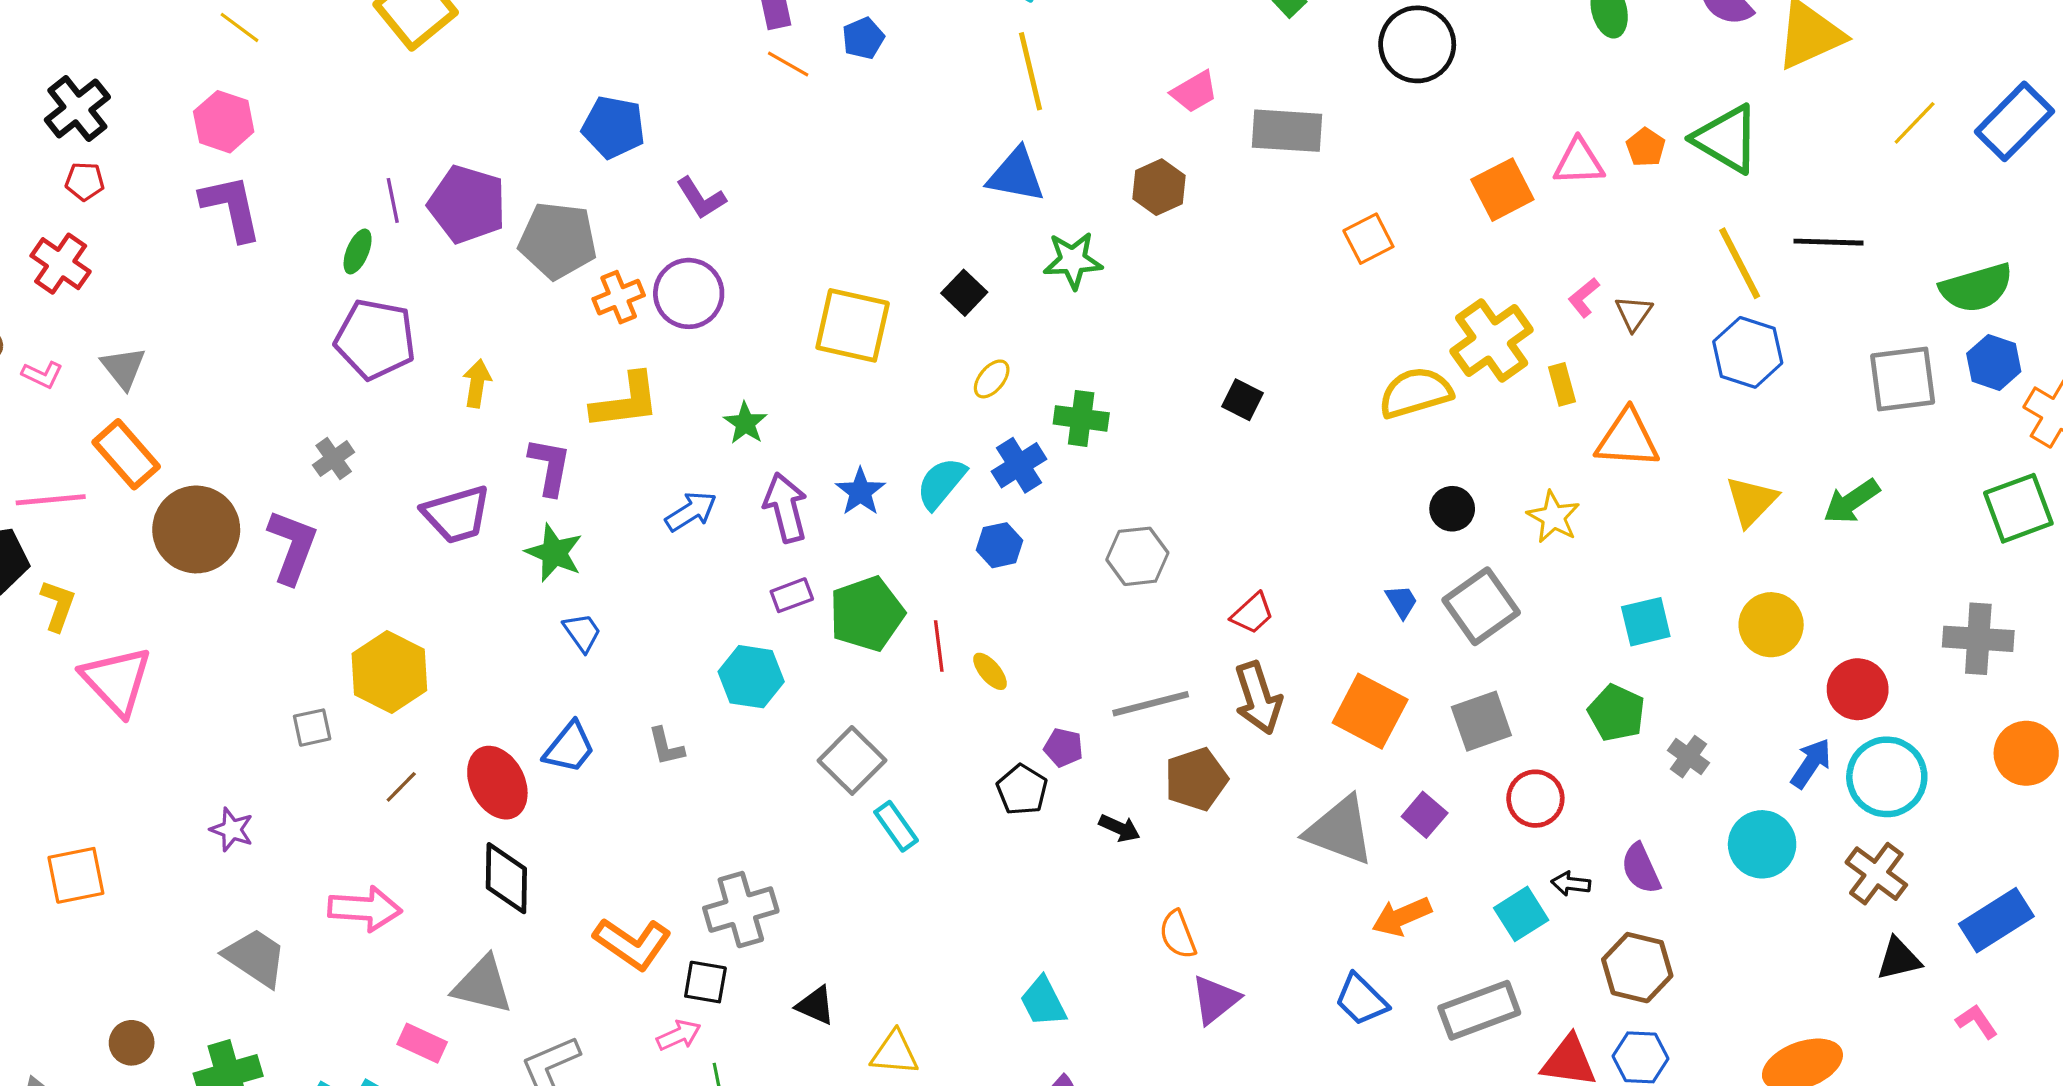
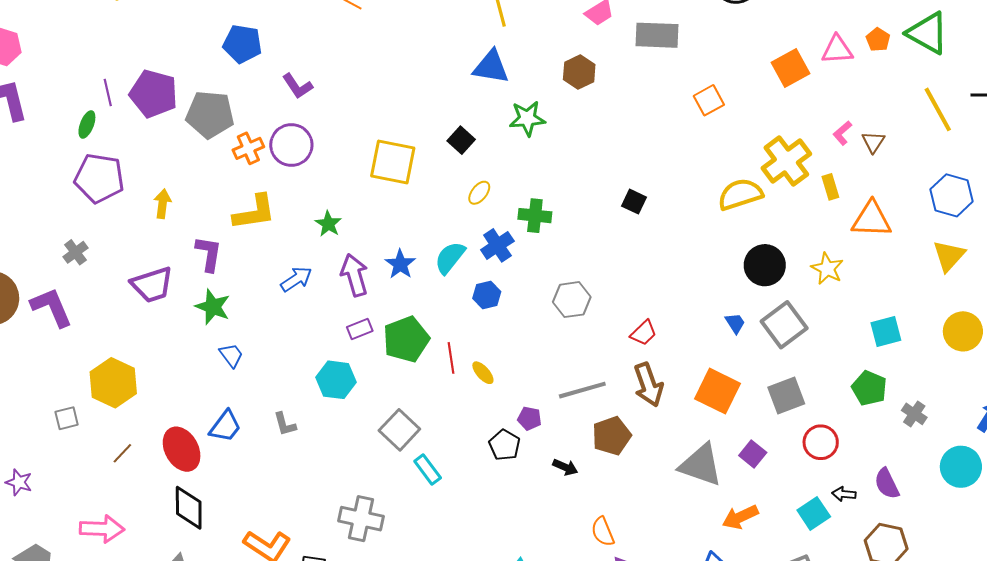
blue hexagon: (1748, 352) -> (952, 195), moved
black circle: (1452, 509) -> (765, 265), size x1.5
purple L-shape: (292, 547) -> (51, 307), turned -42
gray cross: (741, 910) -> (361, 519), moved, turned 30

